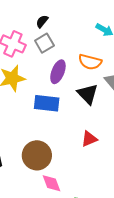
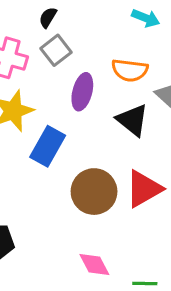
blue rectangle: (47, 103) -> (48, 146), moved, turned -60
red triangle: (89, 139) -> (144, 189), size x1.5
brown circle: (37, 155) -> (94, 192), moved

